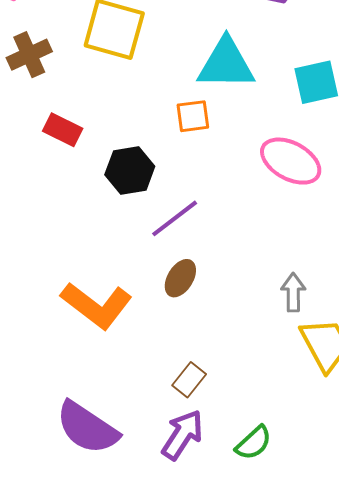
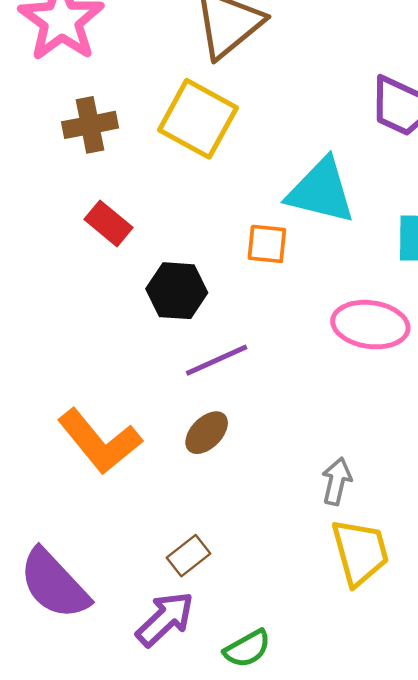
pink ellipse: (291, 161) -> (370, 325), turned -34

